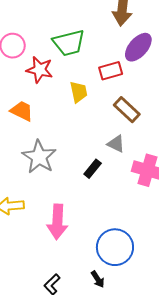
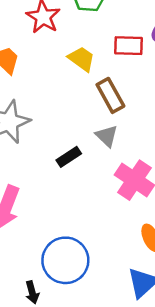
yellow trapezoid: (79, 92) -> (82, 59), turned -60
brown rectangle: (127, 110) -> (110, 95), moved

